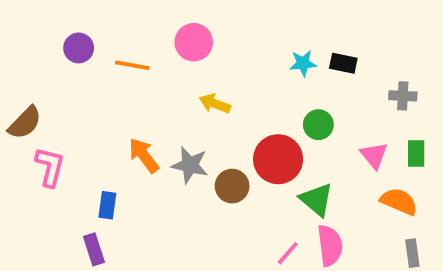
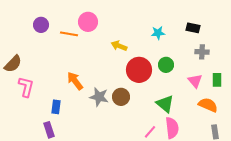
pink circle: (194, 42) -> (88, 22), moved
black rectangle: (343, 63) -> (193, 28), moved
gray cross: (403, 96) -> (202, 52), moved
yellow arrow: (215, 104) -> (119, 46), moved
red circle: (278, 159) -> (139, 70), moved
gray star: (190, 165) -> (99, 97), moved

